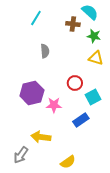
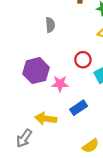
blue rectangle: (81, 120) -> (79, 108), moved
yellow semicircle: (68, 162) -> (91, 146), moved

